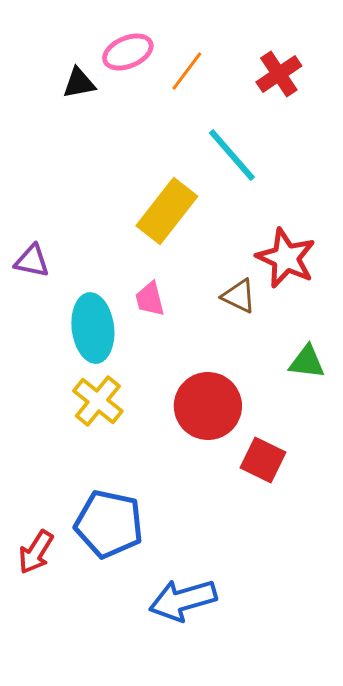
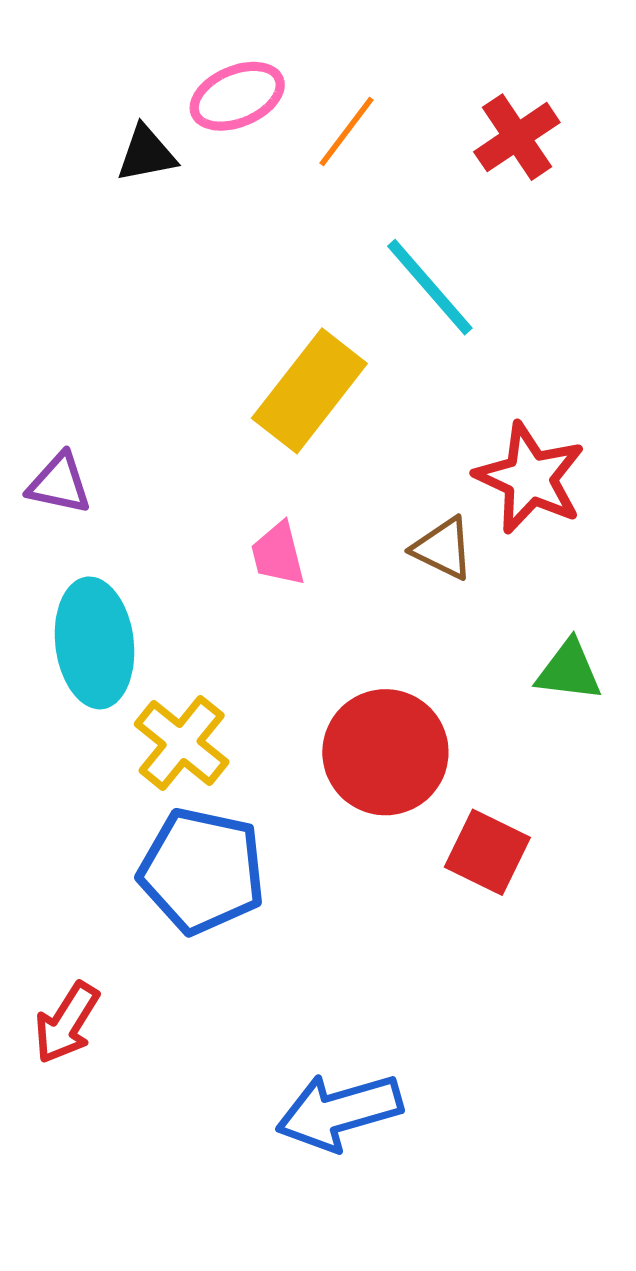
cyan ellipse: (93, 328) -> (95, 643), moved
blue pentagon: (109, 524) -> (202, 871), moved

